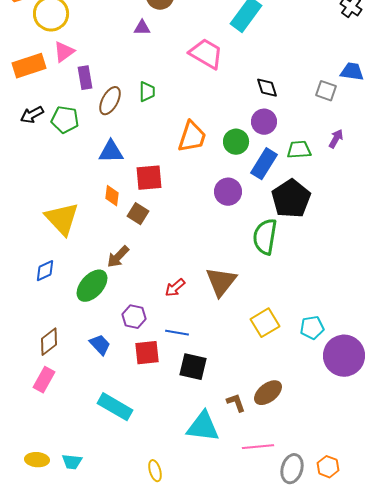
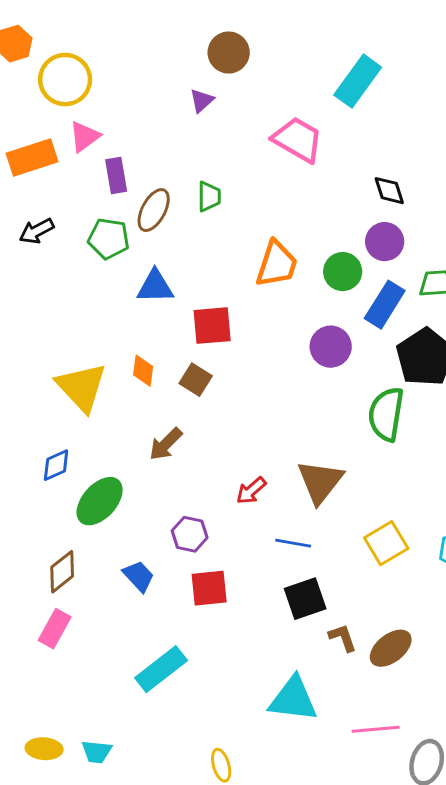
purple triangle: (142, 28) -> (202, 101), turned -42
green pentagon: (65, 120) -> (109, 239), moved
orange diamond: (112, 196) -> (143, 371), moved
green ellipse: (92, 286) -> (100, 501), moved
blue line: (177, 333) -> (293, 543), moved
black square: (193, 367) -> (305, 599), moved, turned -32
brown L-shape: (236, 403) -> (343, 638), moved
cyan rectangle: (115, 407) -> (161, 669), turned -68

